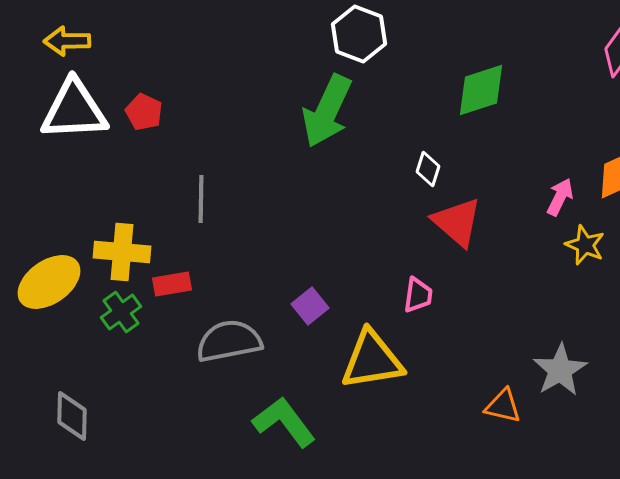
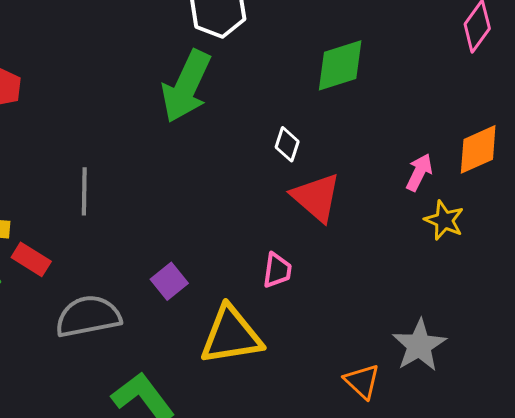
gray line: (201, 199) -> (84, 191), moved
red rectangle: (172, 284) -> (31, 259), turned 42
orange triangle: (503, 406) -> (362, 381), turned 30

